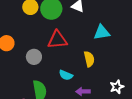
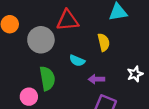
gray circle: (34, 57) -> (41, 40), size x1.5

